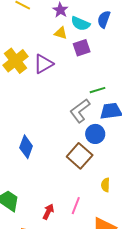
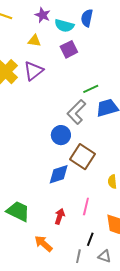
yellow triangle: (61, 33) -> (34, 41), moved
blue circle: (95, 134) -> (61, 135), moved
blue diamond: (26, 147) -> (59, 174), moved, turned 60

